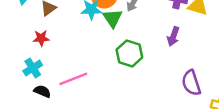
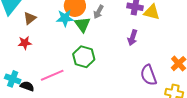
green hexagon: (129, 53) -> (84, 57), moved
cyan cross: (33, 68) -> (13, 79), moved, turned -35

